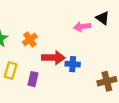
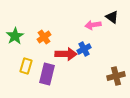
blue cross: (73, 64) -> (84, 49), moved, turned -32
purple rectangle: (33, 79) -> (47, 74), size x1.5

